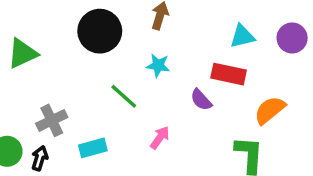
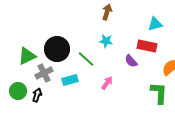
black circle: (100, 31) -> (57, 49), moved
green triangle: (22, 53) -> (27, 56), moved
cyan rectangle: (93, 148) -> (70, 80), moved

